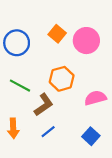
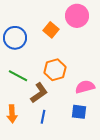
pink circle: (86, 41) -> (77, 16), moved
blue line: (48, 132) -> (43, 117), turned -40
blue square: (91, 136) -> (79, 112), moved, turned -35

